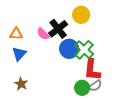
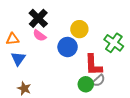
yellow circle: (81, 15) -> (79, 29), moved
black cross: (58, 29) -> (38, 18), moved
green cross: (84, 50) -> (114, 43), moved

